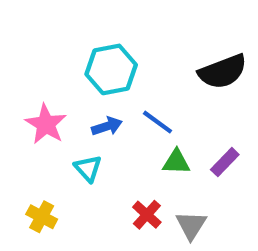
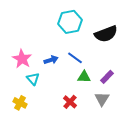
cyan hexagon: (111, 69) -> (70, 22), moved
cyan triangle: (88, 168) -> (33, 79), moved
gray triangle: (191, 225) -> (102, 99), moved

